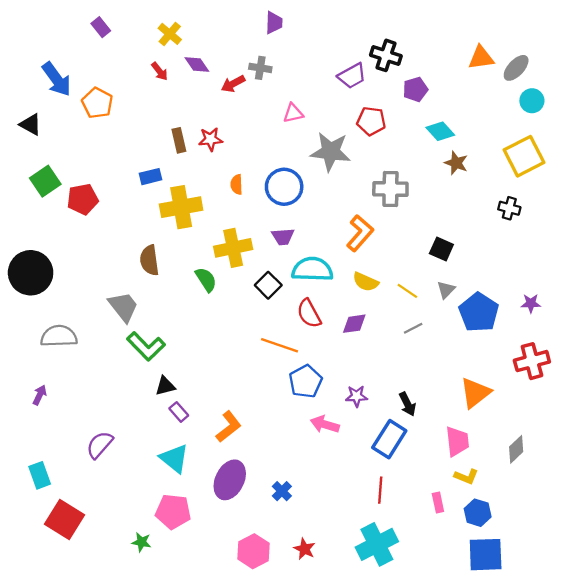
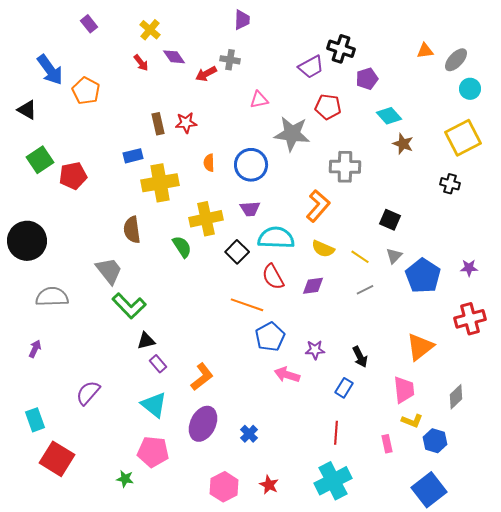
orange triangle: (481, 58) -> (425, 51), size x0.7
blue rectangle: (389, 439) -> (344, 388), size x0.6
blue hexagon: (478, 513) -> (435, 441), moved
blue square: (486, 555) -> (429, 490), turned -36

